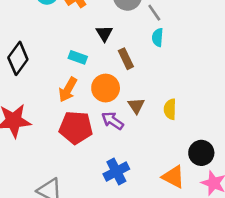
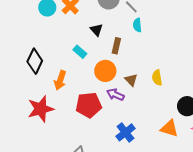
cyan rectangle: (78, 57) -> (80, 52), turned 32
brown rectangle: (126, 59) -> (116, 46), turned 49
orange arrow: (68, 90) -> (60, 80), moved

